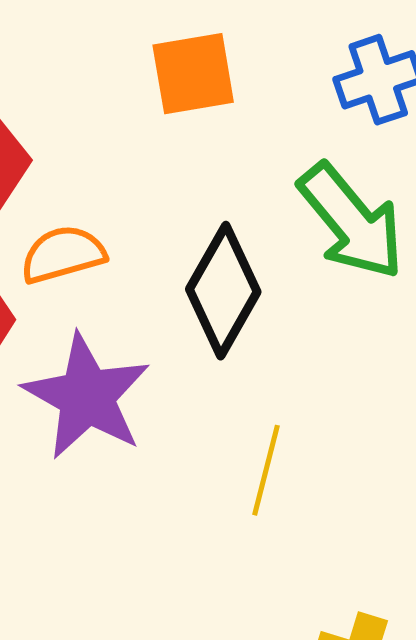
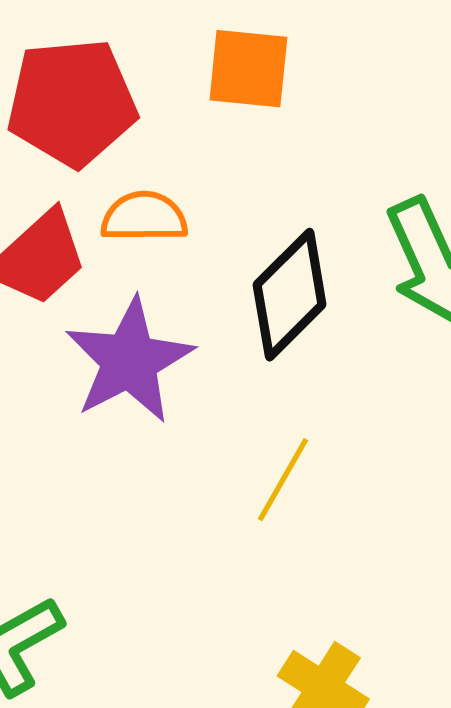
orange square: (193, 74) -> (248, 69), moved

